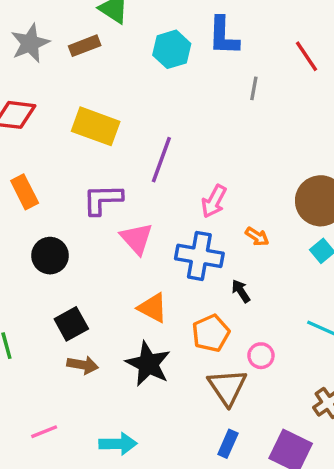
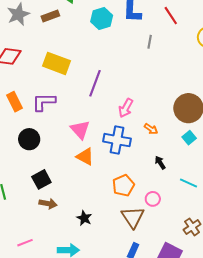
red line: (306, 56) -> (171, 16), moved
purple L-shape: (103, 199) -> (44, 102), moved
black arrow: (241, 291) -> (160, 163), moved
orange triangle: (153, 308) -> (85, 157), moved
black star: (148, 364) -> (84, 218), moved, size x0.6

